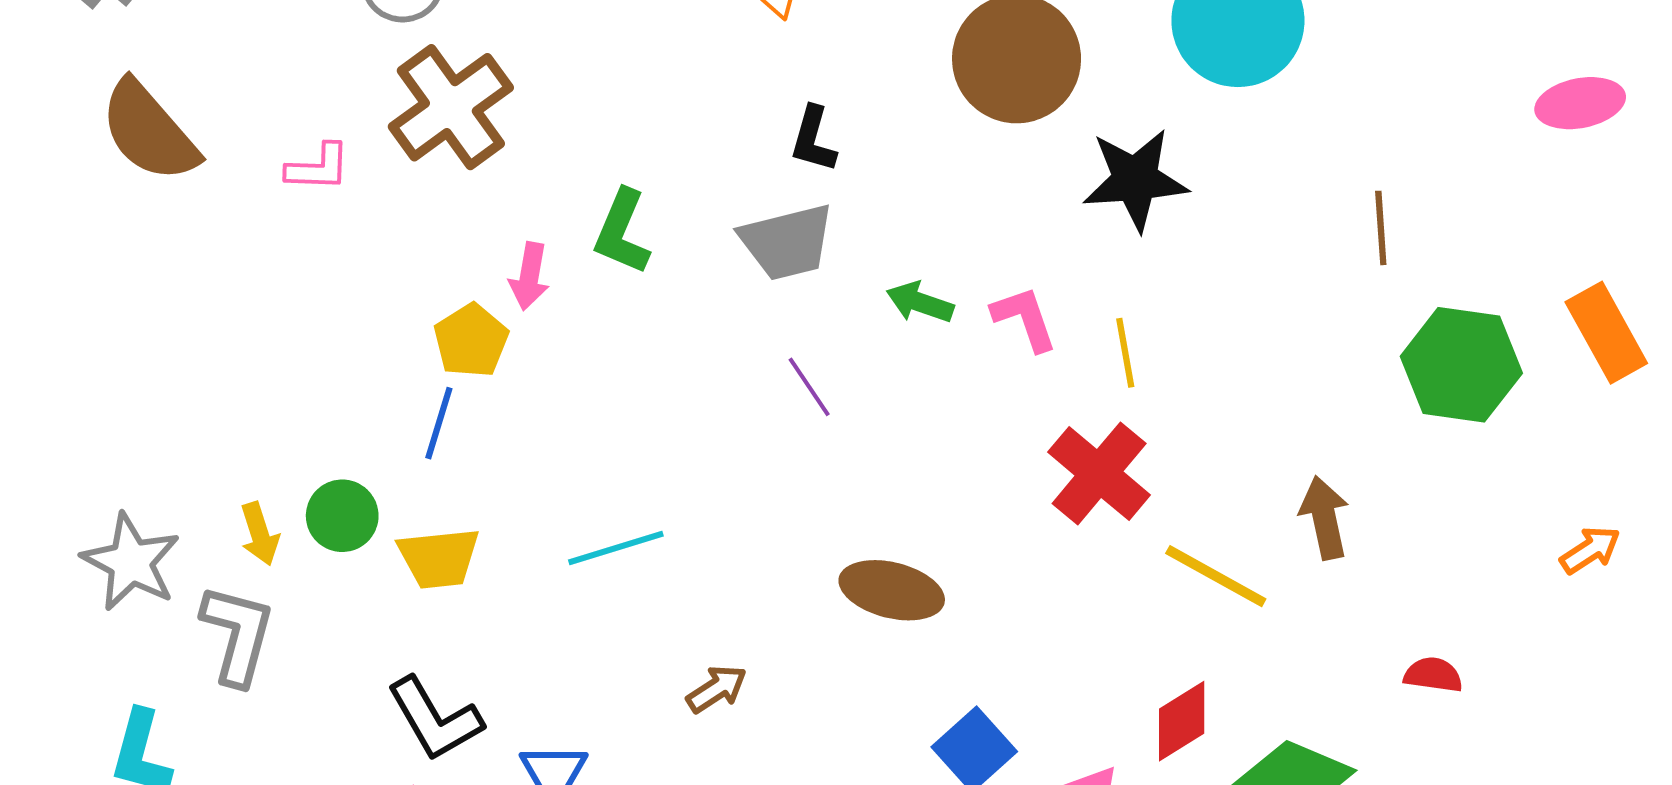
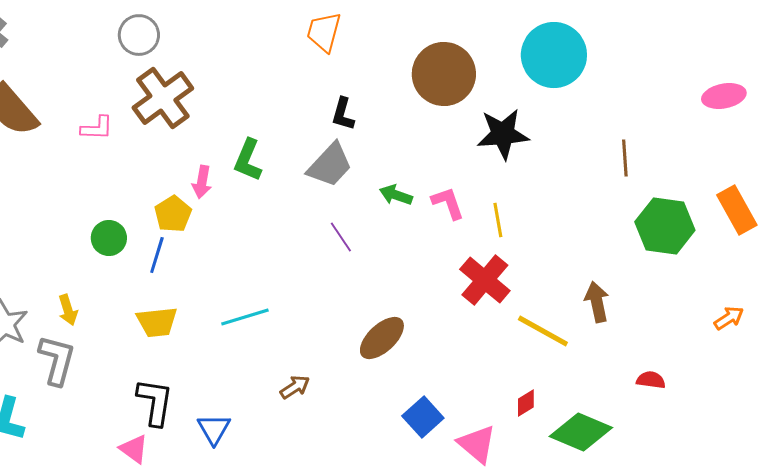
gray trapezoid: (787, 242) -> (330, 165), turned -33
green circle: (342, 516) -> (109, 238), moved
brown ellipse: (892, 590) -> (382, 338), turned -57
black L-shape: (435, 719) -> (155, 402), turned -141
red diamond: (1182, 721) -> (526, 403), size x0.7

